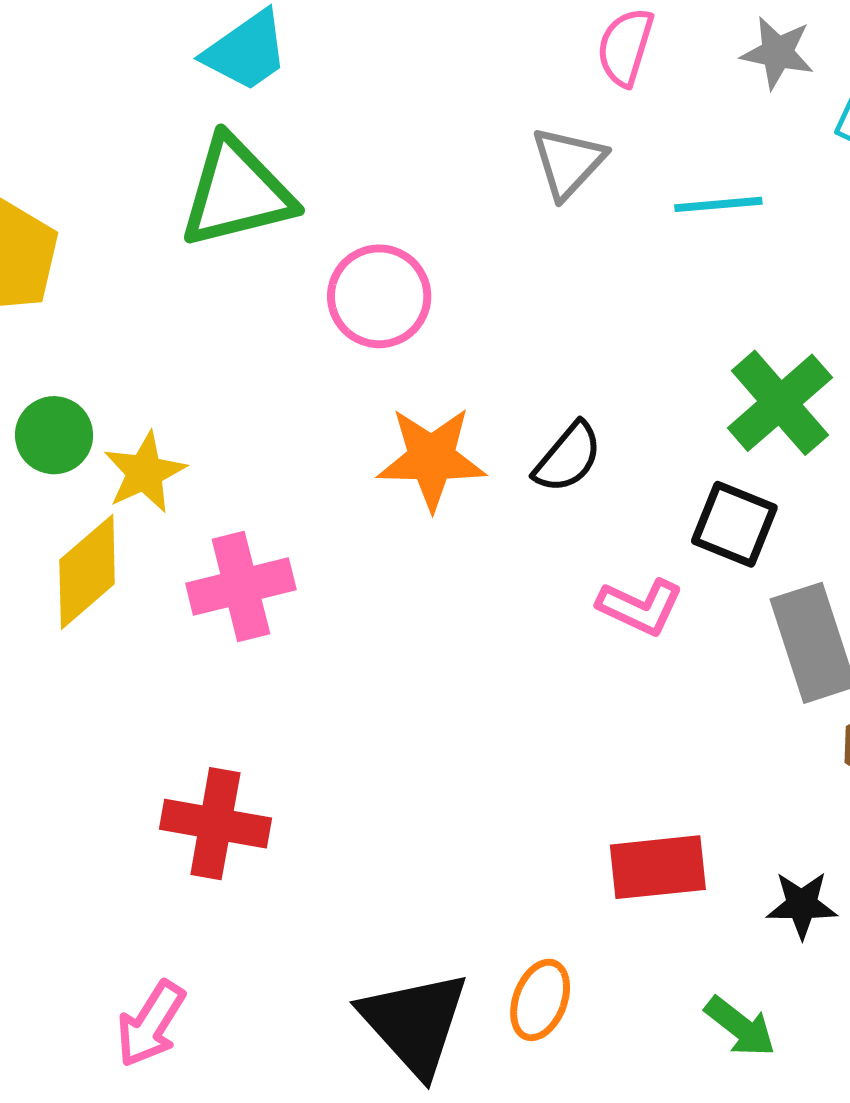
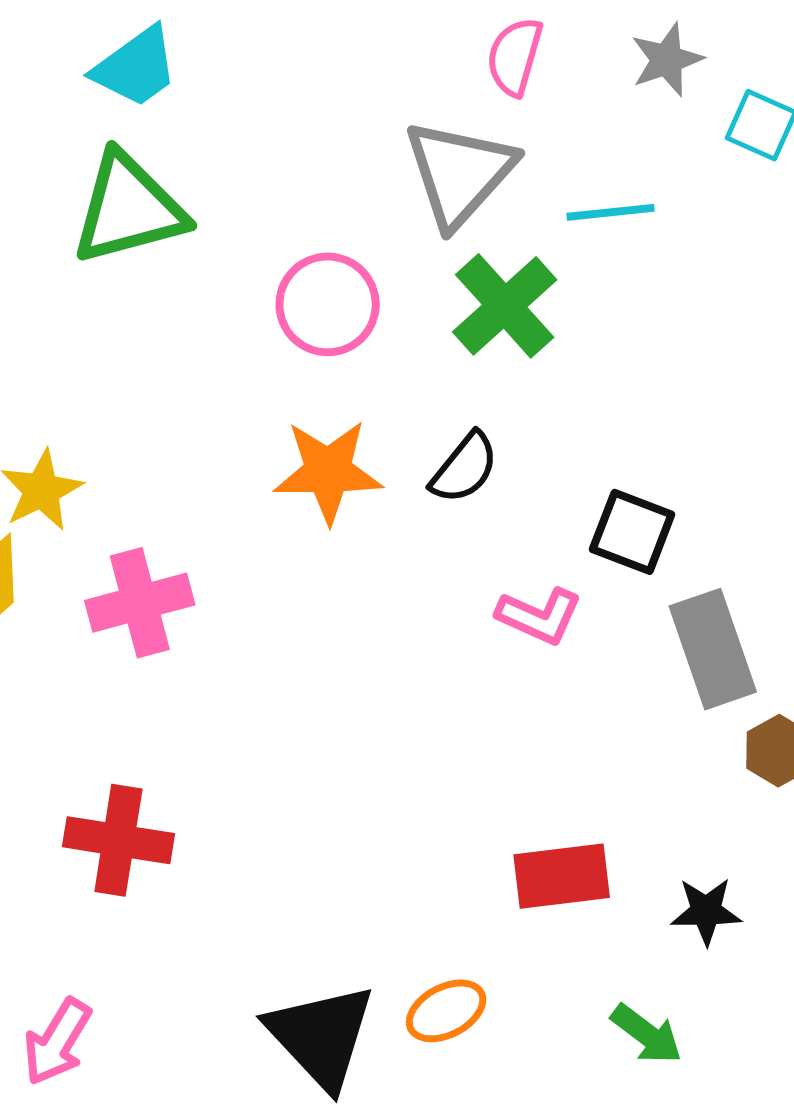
gray star: (777, 53) -> (667, 60), turned -30
gray triangle: (568, 162) -> (460, 173), size x1.5
pink circle: (379, 296) -> (328, 304), moved
green cross: (780, 403) -> (505, 306), moved
orange ellipse: (540, 1000) -> (446, 1011), turned 42

